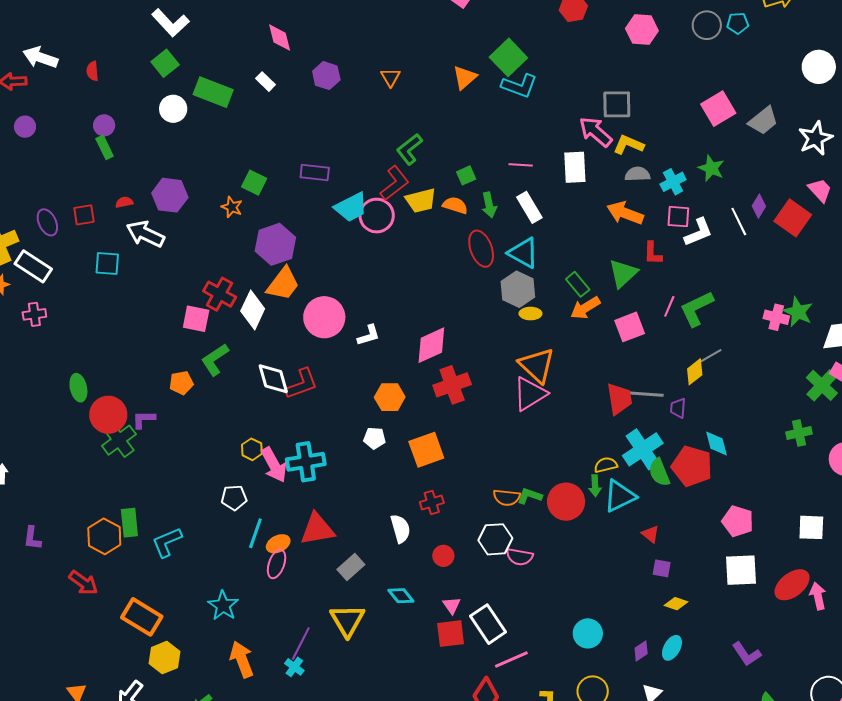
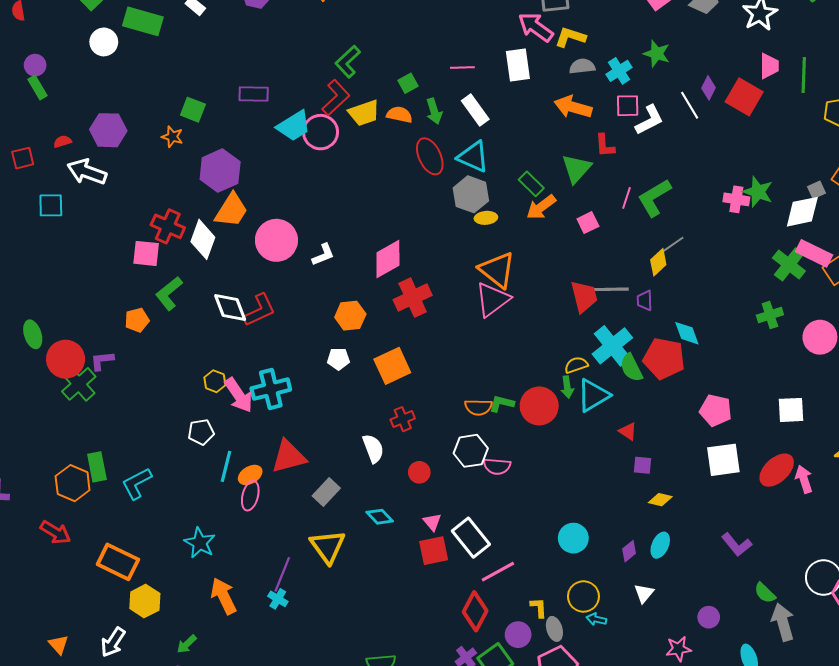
pink trapezoid: (820, 190) -> (769, 66), turned 48
pink square: (630, 327) -> (588, 223), size x0.7

